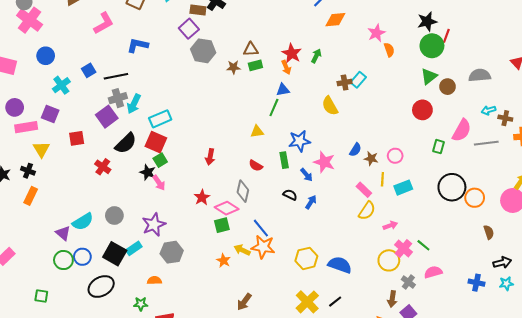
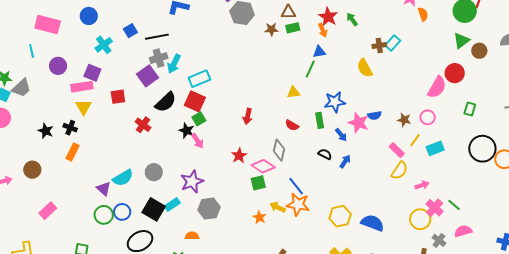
green arrow: (316, 56) -> (352, 19), turned -64
pink rectangle: (26, 127) -> (82, 87), moved
pink semicircle: (462, 130) -> (437, 87), moved
blue semicircle: (355, 150) -> (374, 115), moved, turned 48
yellow line: (382, 179) -> (415, 140), turned 32

